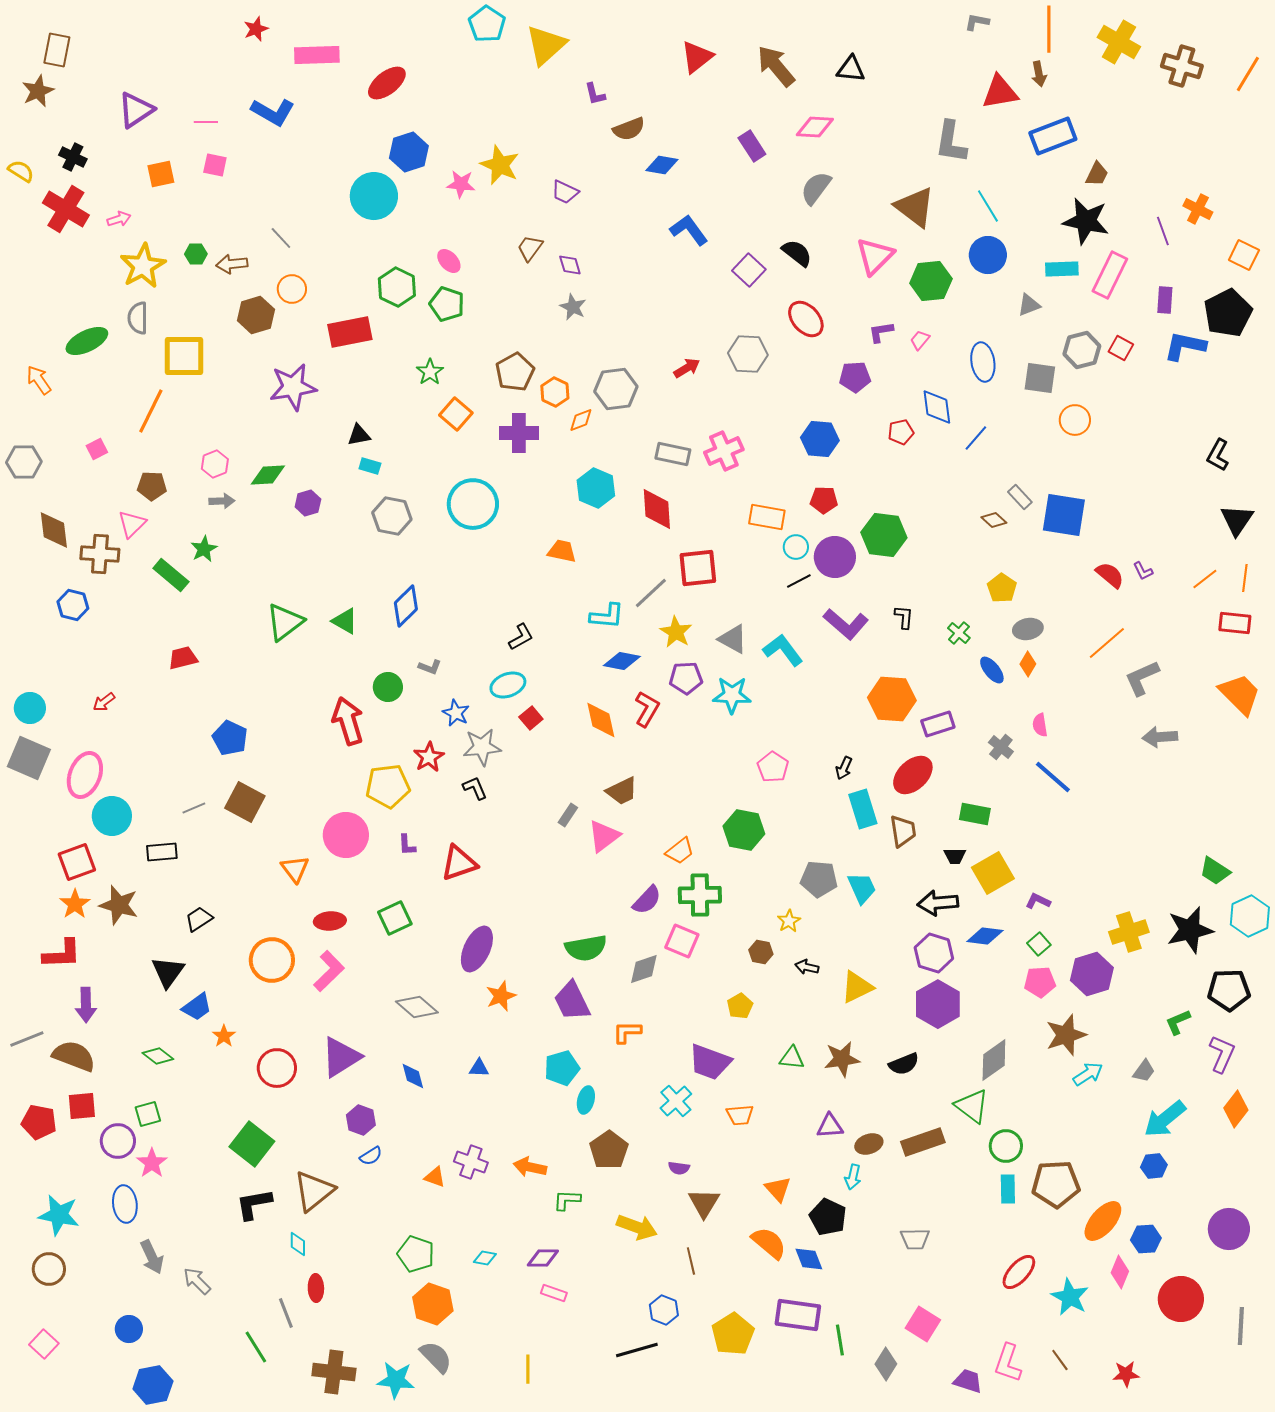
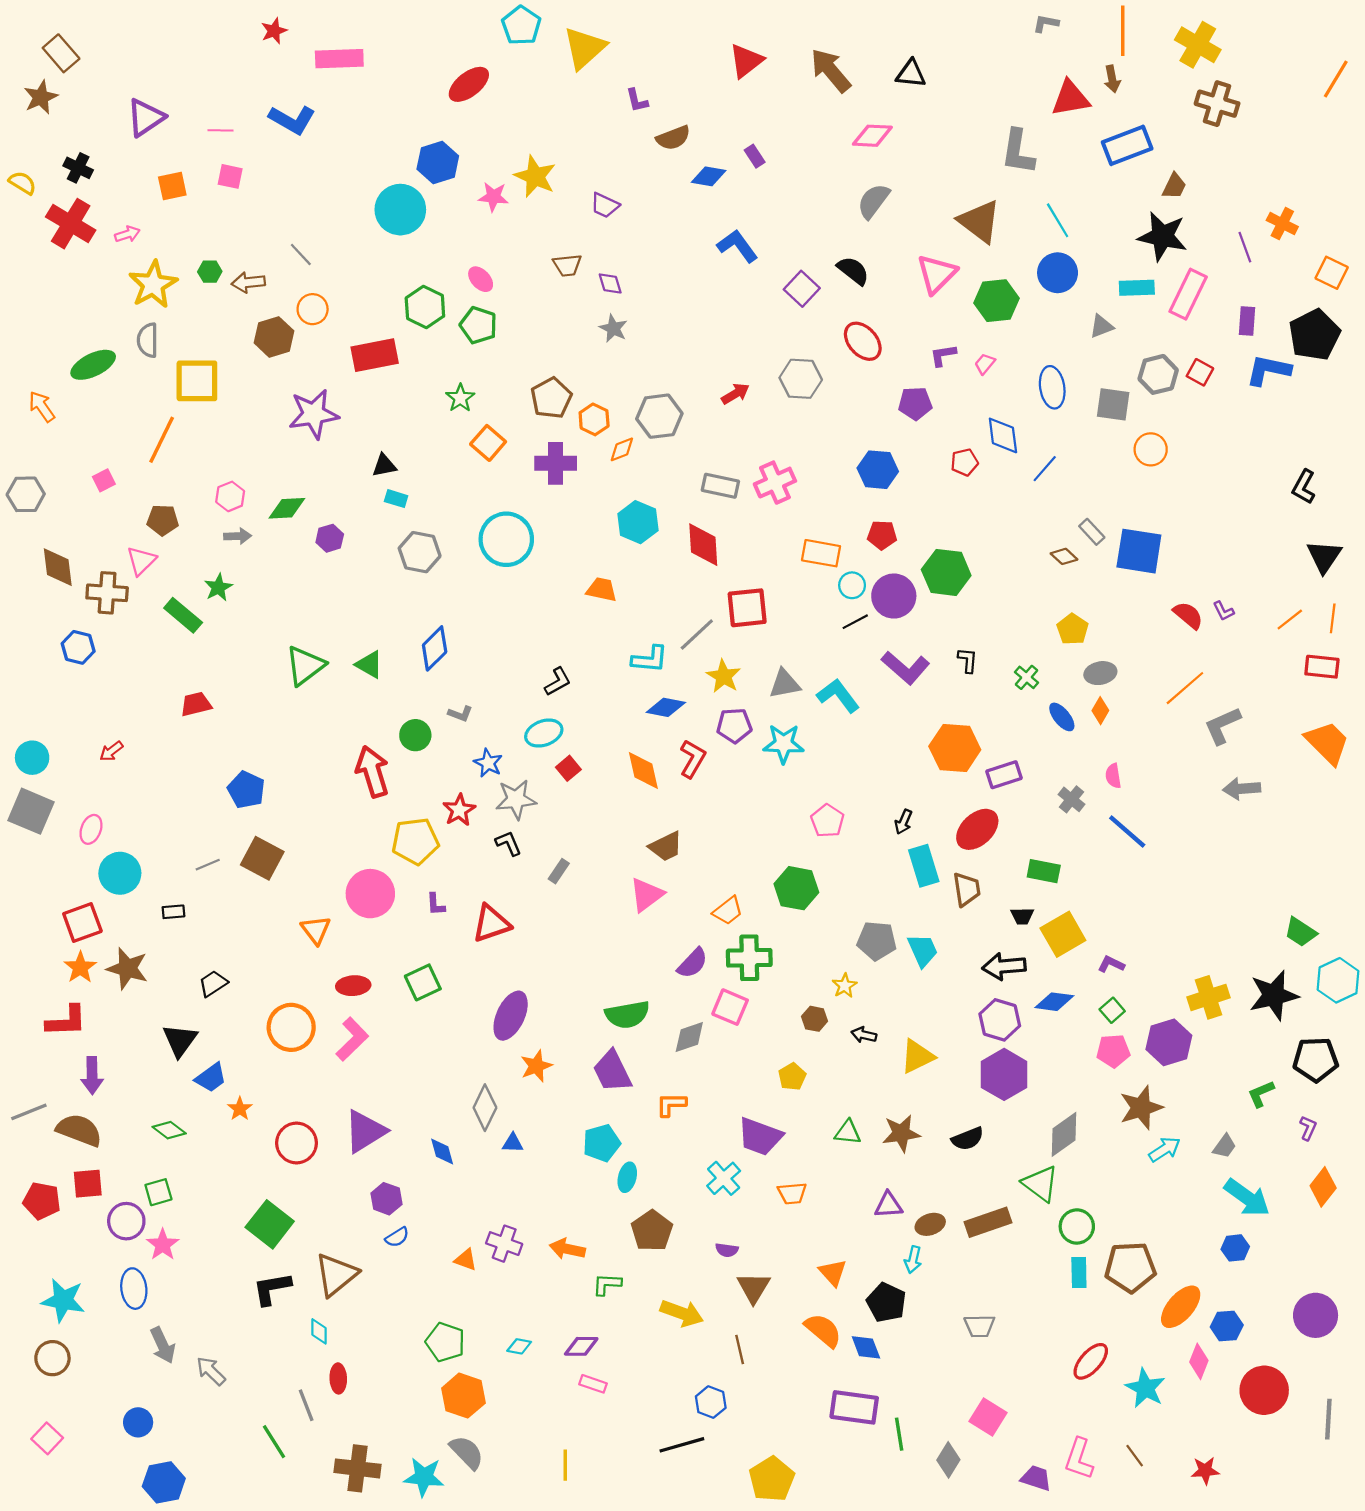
brown rectangle: (57, 50) -> (61, 53), turned -52
brown cross: (1182, 66) -> (1217, 104), moved
red ellipse: (387, 83) -> (469, 84), moved
purple rectangle: (752, 146) -> (755, 156), moved, size x0.7
brown trapezoid: (530, 248) -> (567, 265), turned -132
gray triangle: (733, 639) -> (785, 684), turned -40
pink ellipse: (85, 775) -> (91, 829), size x0.6
gray rectangle: (568, 815) -> (559, 871), moved
black rectangle: (162, 852) -> (173, 912), size x0.7
gray diamond: (417, 1007) -> (485, 1108), moved, turned 75
purple L-shape: (1222, 1054) -> (1308, 1128), size x0.6
cyan arrow: (1165, 1119) -> (1247, 1198), turned -105
yellow pentagon: (733, 1334) -> (772, 1479), moved

